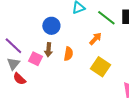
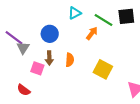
orange arrow: (95, 39) -> (92, 33), moved
purple line: (13, 46) -> (14, 38), moved
gray triangle: (13, 64) -> (23, 48), moved

